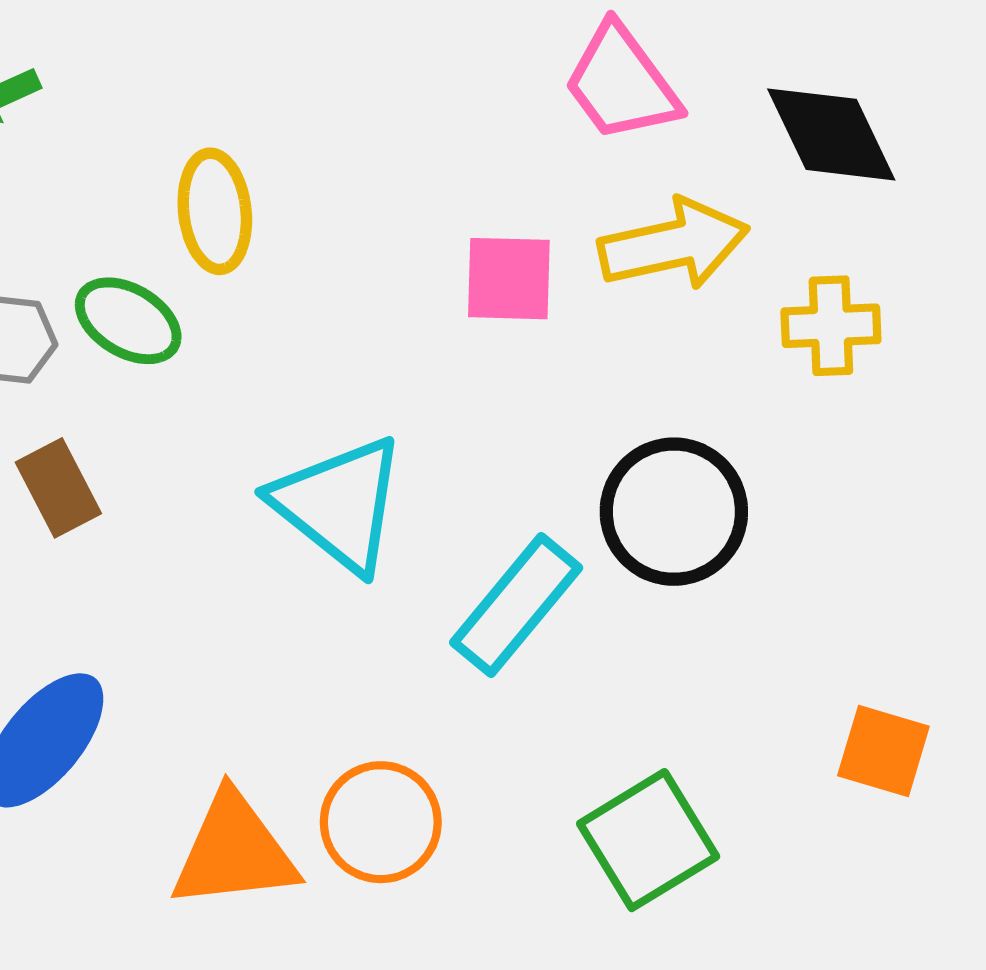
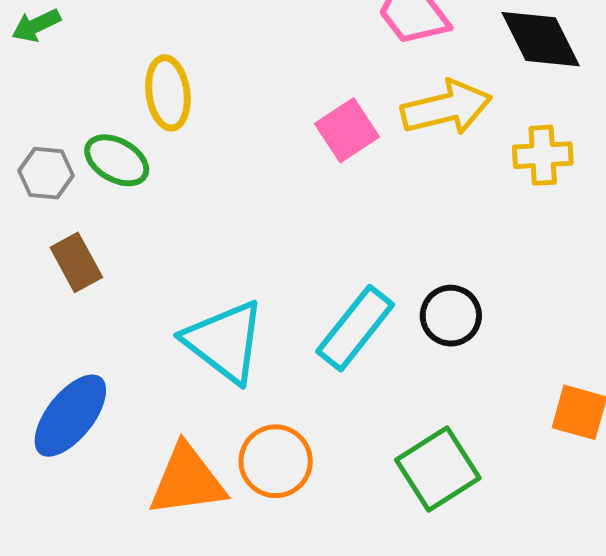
pink square: (509, 279) -> (347, 130), turned -34
cyan triangle: (339, 504) -> (224, 342), moved
black circle: (674, 512) -> (451, 316), moved, size x0.7

